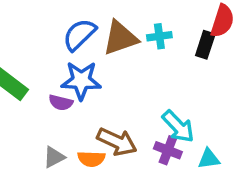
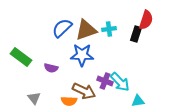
blue star: (81, 80) -> (82, 55), moved
purple cross: (168, 150) -> (105, 81), moved
gray triangle: (54, 157) -> (34, 98), moved, turned -40

